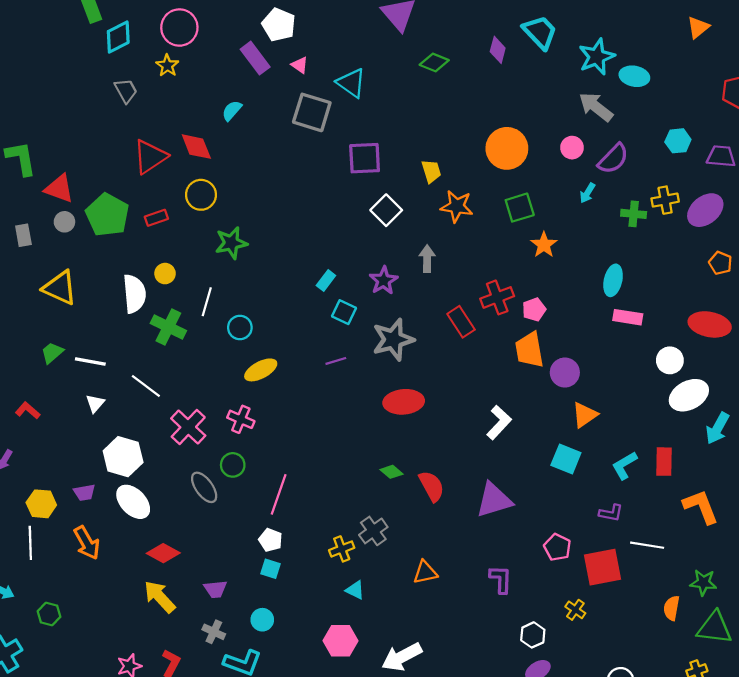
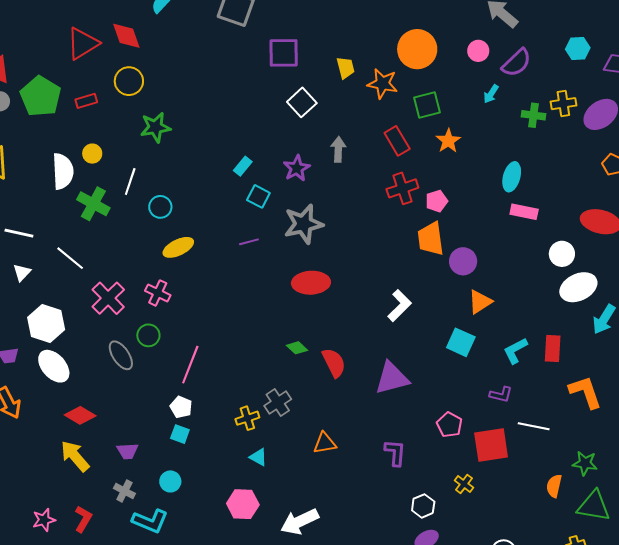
orange star: (457, 206) -> (382, 84), moved
red rectangle: (461, 322) -> (397, 141), moved

